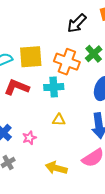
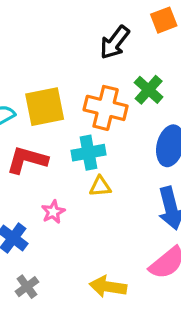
yellow triangle: (59, 120) -> (100, 186), moved
pink star: (29, 138) -> (53, 212), moved

